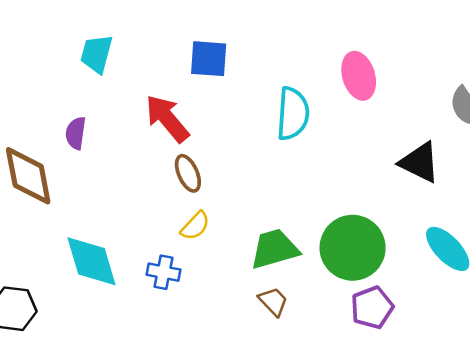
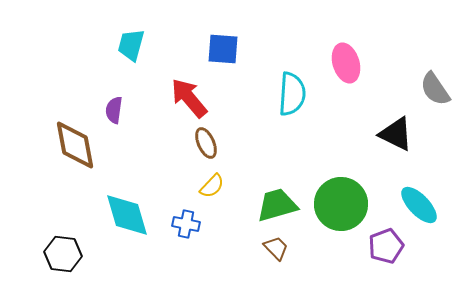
purple pentagon: (372, 308) -> (386, 246), moved

